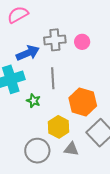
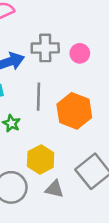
orange hexagon: (83, 102) -> (74, 111), moved

